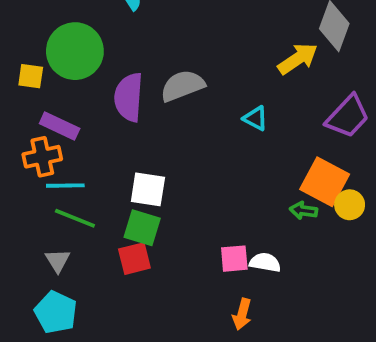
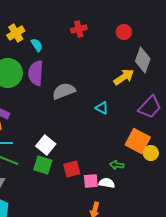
purple semicircle: (129, 97) -> (36, 73), moved
white square: (148, 189) -> (46, 145), turned 30
green arrow: (304, 211) -> (117, 165), moved
red square: (134, 259) -> (72, 169), moved

